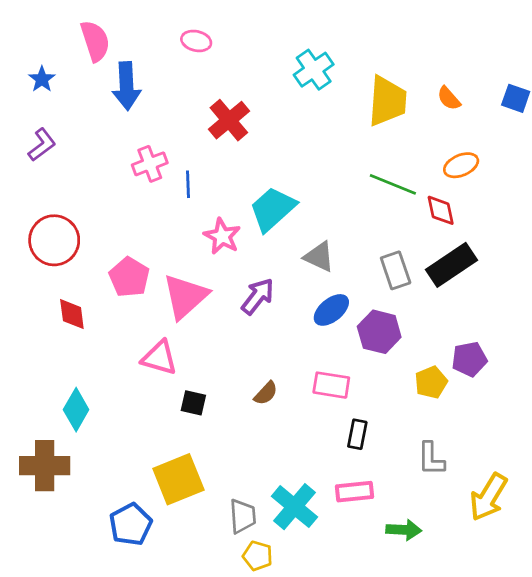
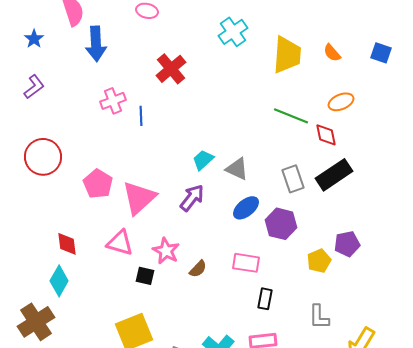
cyan trapezoid: (273, 209) -> (203, 160), moved, size x0.6
pink star: (222, 236) -> (166, 251), moved
red diamond: (72, 314) -> (67, 244), moved
brown cross: (45, 466) -> (36, 322), turned -33

